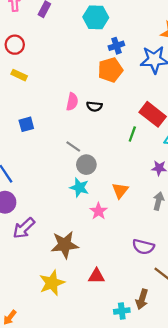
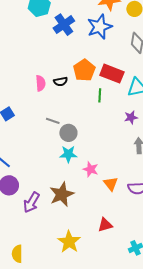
blue cross: (116, 46) -> (64, 25), size x1.5
orange pentagon: (110, 70) -> (84, 70), moved
orange triangle: (120, 190) -> (111, 184), moved
brown star: (65, 245) -> (62, 194), moved

